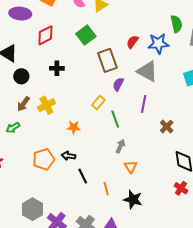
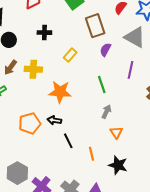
yellow rectangle: (98, 103) -> (70, 55), moved
yellow cross: (46, 105) -> (33, 69), turned 30
orange star: (74, 127) -> (60, 92), size x1.6

